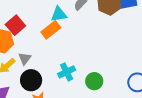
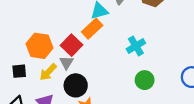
red square: (15, 25) -> (72, 45), moved
cyan cross: (67, 72) -> (136, 46), moved

